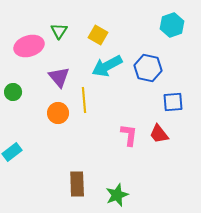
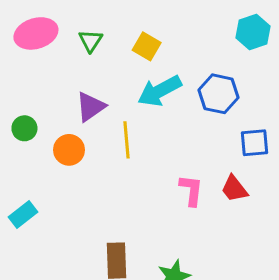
pink ellipse: (29, 46) -> (36, 33), moved
purple triangle: (59, 77) -> (91, 107), turned 35
orange circle: (58, 113) -> (69, 150), moved

